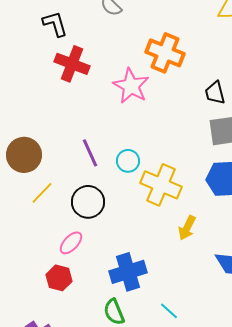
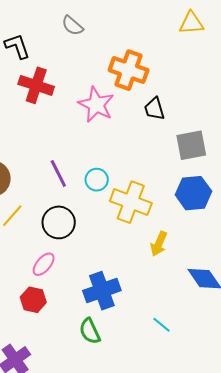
black trapezoid: (215, 93) -> (154, 109), moved
cyan line: (169, 311) -> (162, 325), moved

